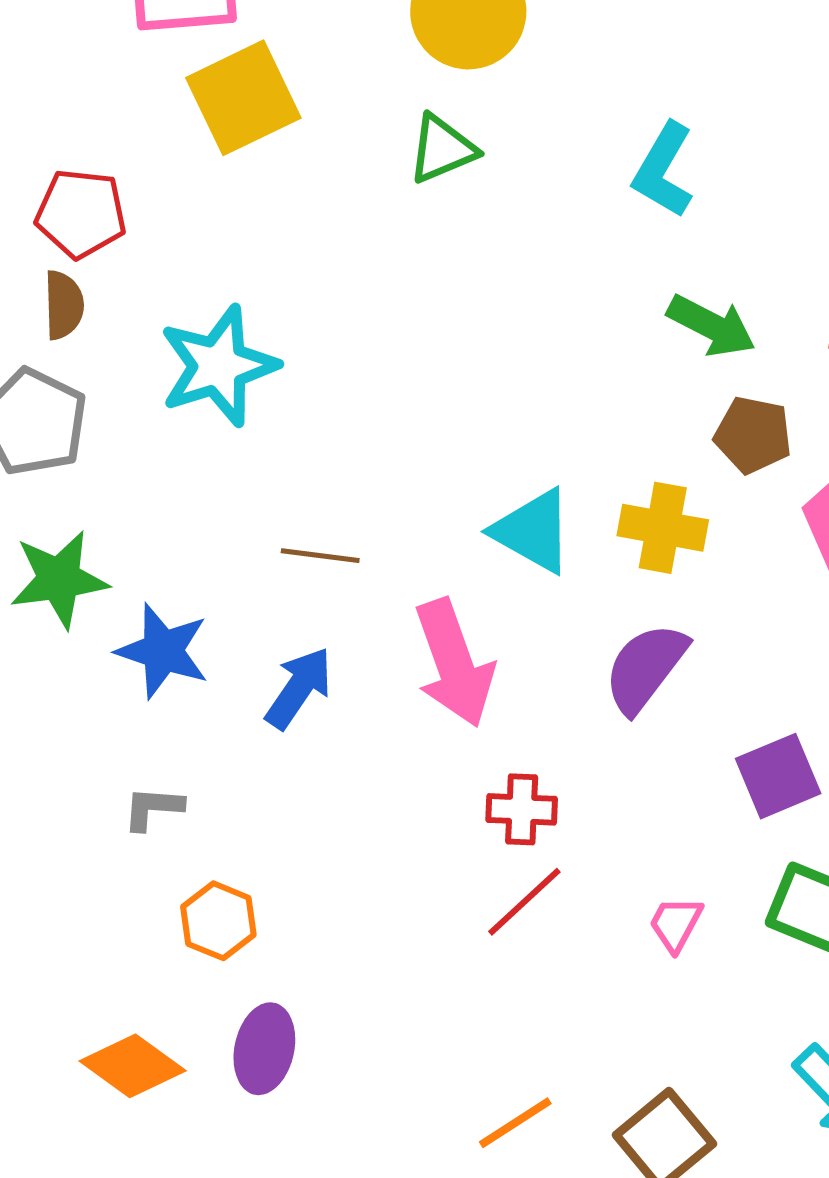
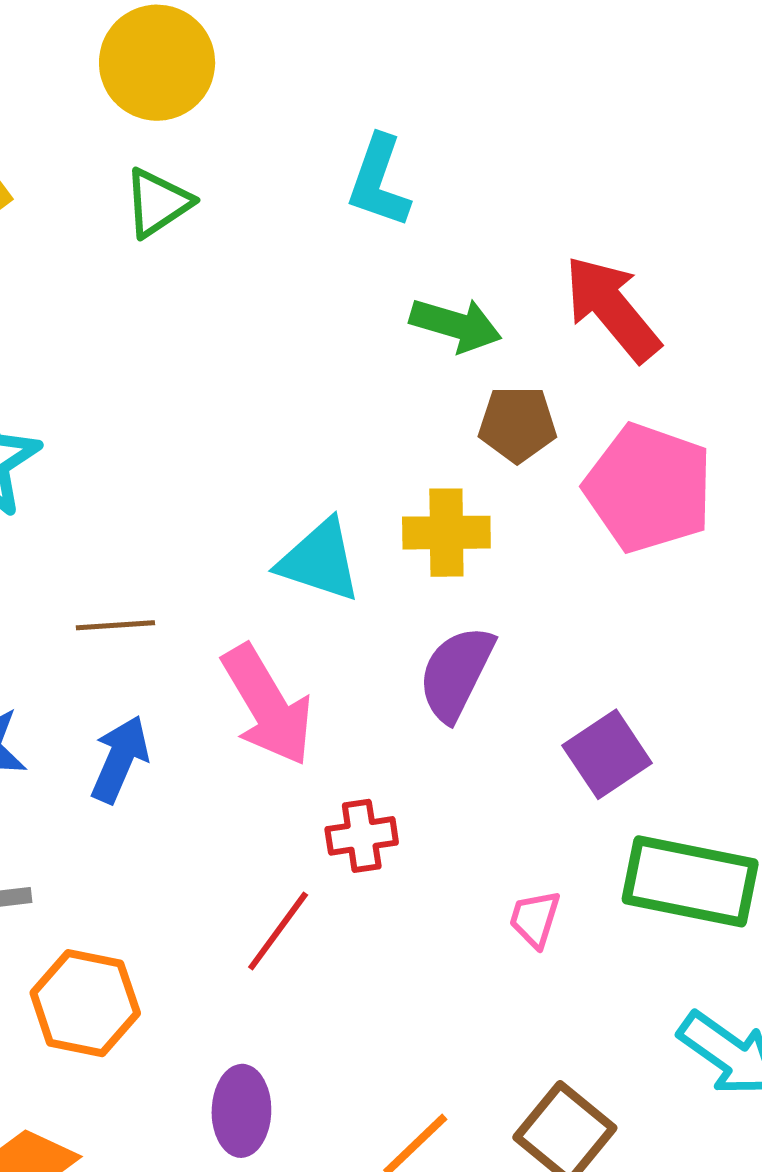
red line: (524, 902) -> (278, 931), moved
orange hexagon: (218, 921) -> (85, 1003), size x1.4
purple ellipse: (264, 1049) -> (241, 1111), moved

